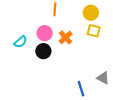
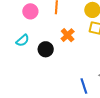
pink circle: (45, 33) -> (30, 11), moved

